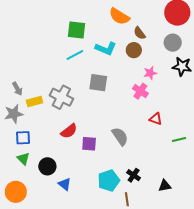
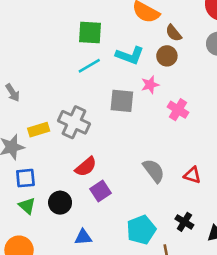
pink star: (150, 73) -> (150, 85), moved
gray arrow: (17, 89) -> (13, 93), moved
red triangle: (156, 119) -> (192, 175), moved
purple square: (89, 144) -> (100, 191), moved, turned -35
black circle: (47, 166) -> (60, 203), moved
black cross: (134, 175) -> (184, 222), moved
blue triangle: (65, 184) -> (83, 237), turned -40

